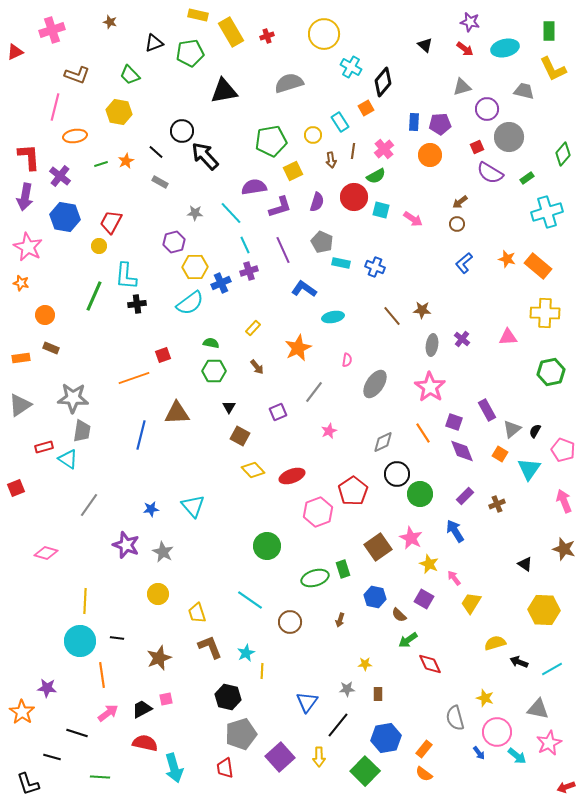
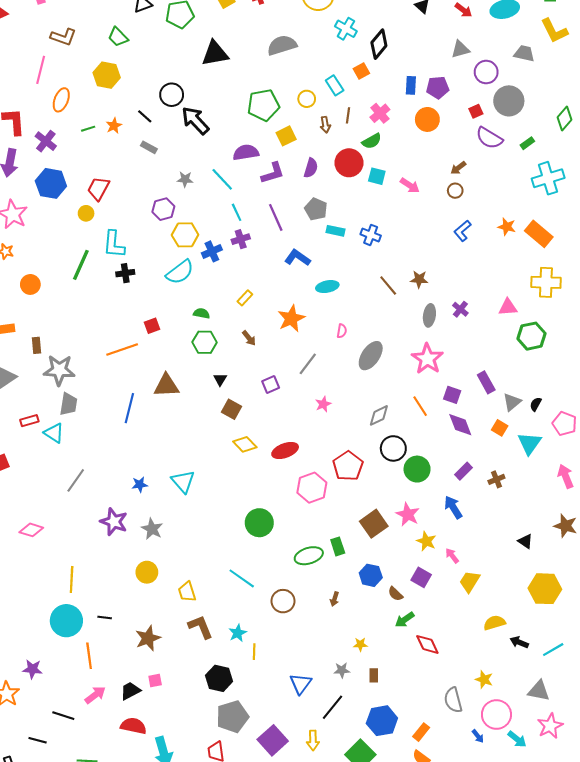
orange ellipse: (75, 136) -> (61, 100), turned -60
brown rectangle: (51, 348) -> (37, 345), moved, turned 63
green hexagon: (551, 372) -> (532, 336), moved

